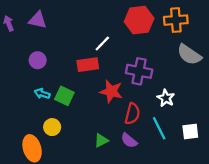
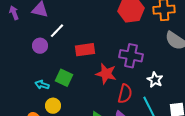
white line: (102, 43) -> (57, 31), moved
cyan arrow: (42, 94) -> (42, 85), moved

